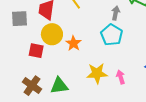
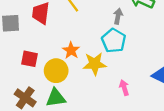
yellow circle: (52, 34) -> (56, 71), moved
yellow star: (97, 73) -> (95, 64), moved

